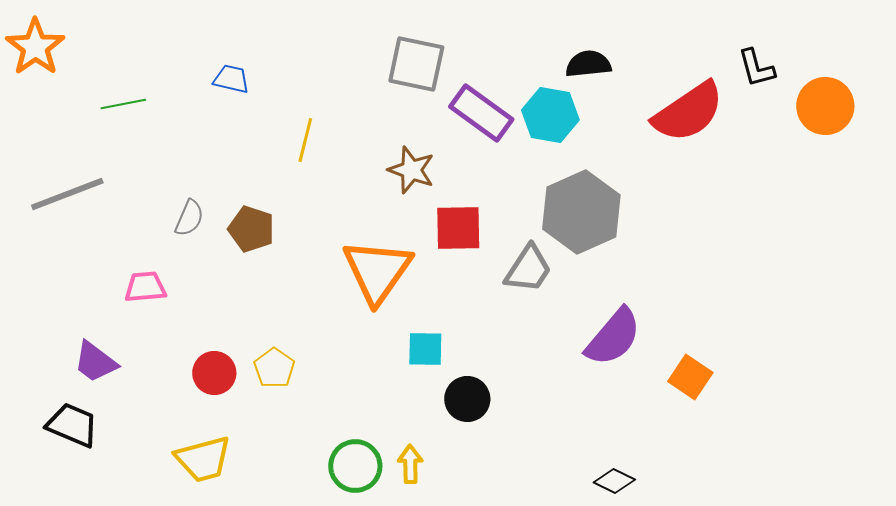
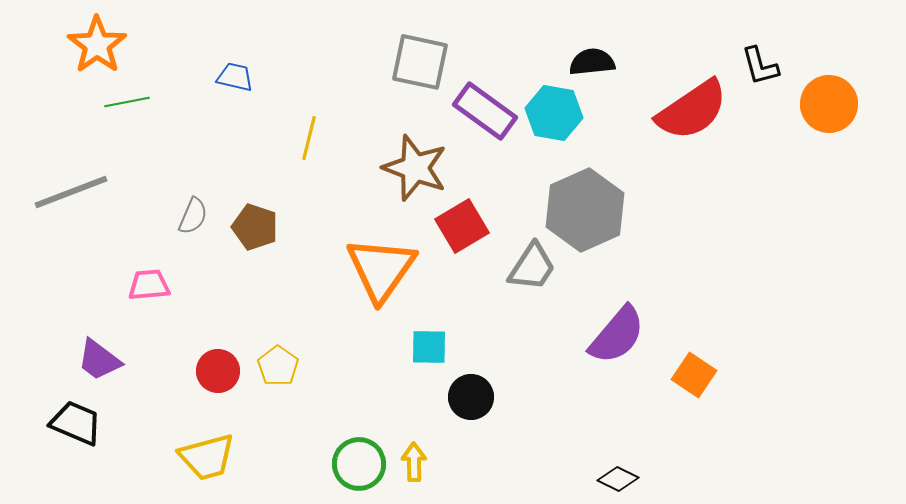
orange star: (35, 47) -> (97, 45), moved
brown star: (411, 170) -> (415, 168), size x1.4
red square: (458, 228) -> (462, 226), turned -30

